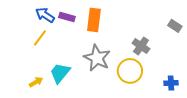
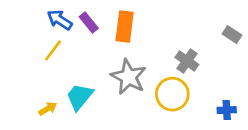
purple rectangle: (67, 17) -> (89, 23), turned 35

